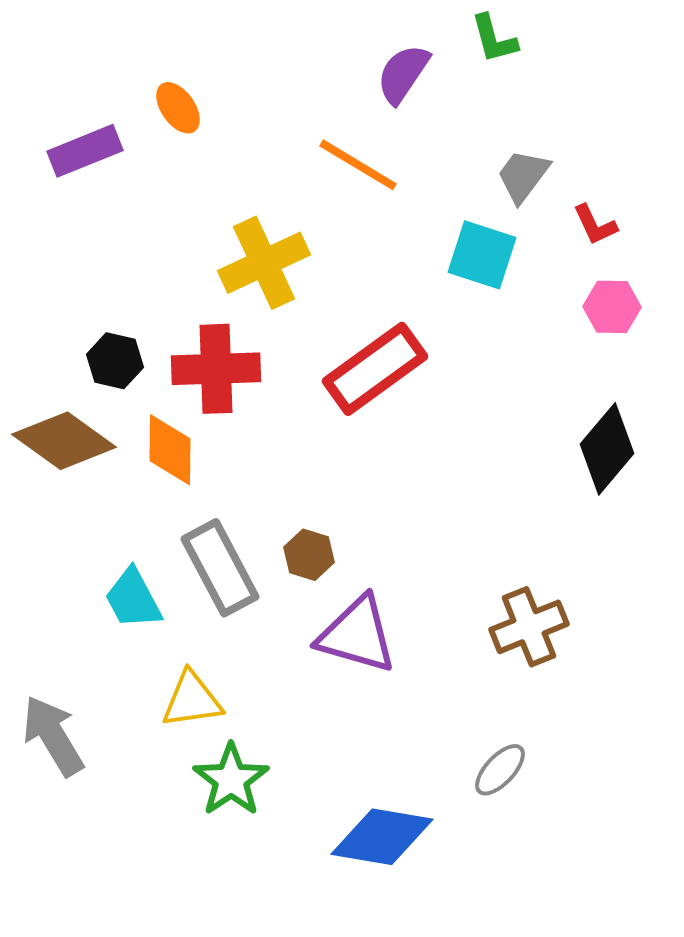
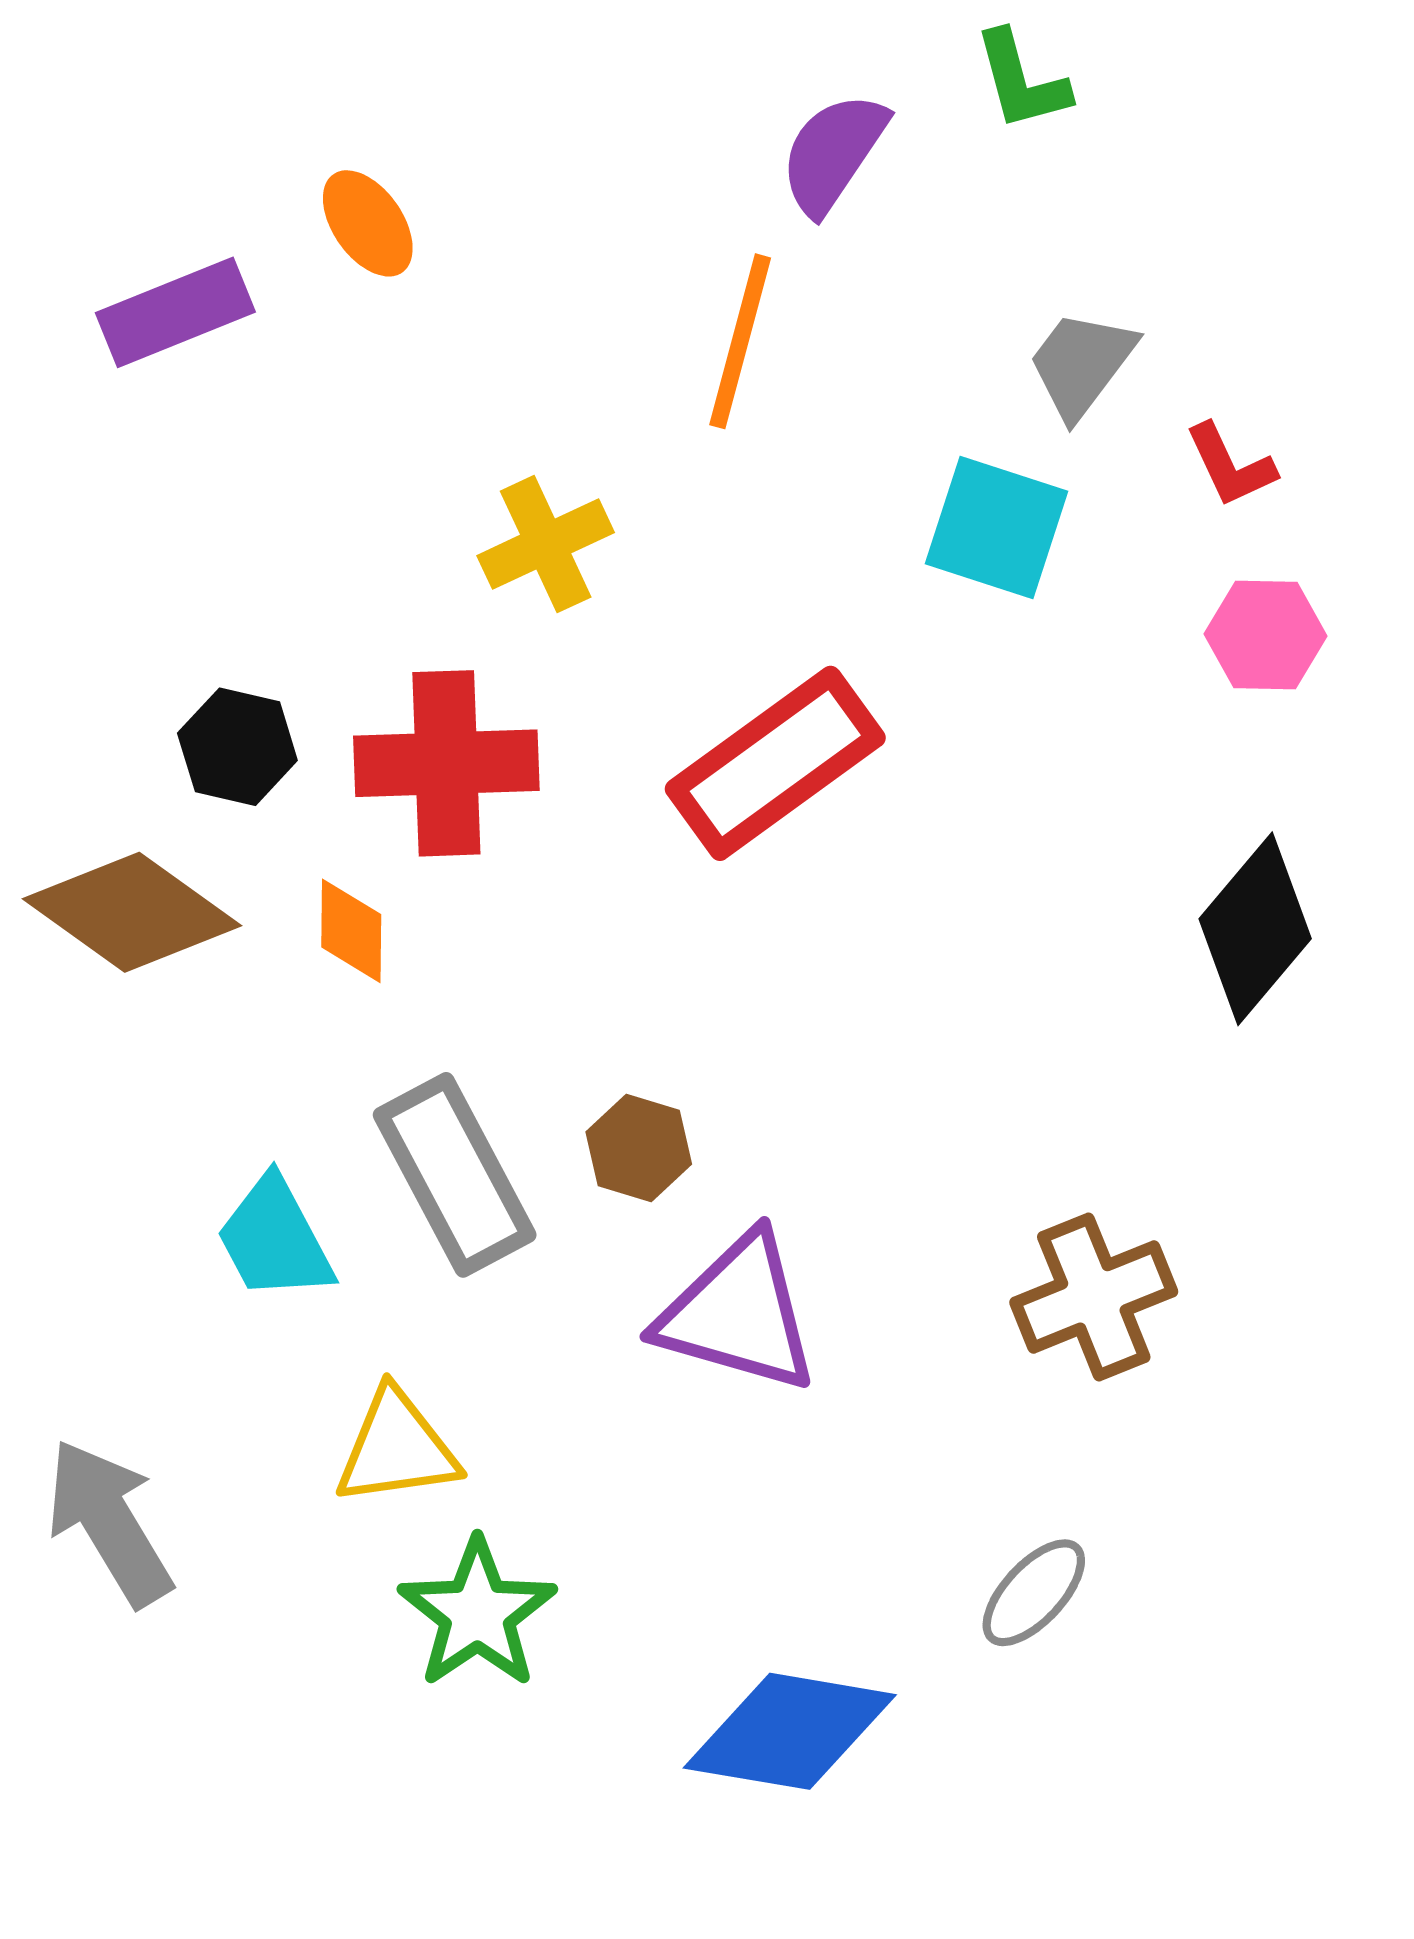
orange line: (358, 165) -> (740, 341), turned 74
yellow cross: (264, 263) -> (546, 544), size x0.7
orange diamond: (170, 450) -> (351, 931), size x0.7

